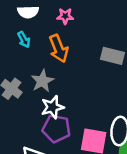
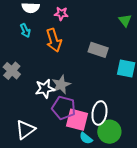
gray star: (42, 81) -> (61, 85), moved
purple pentagon: (56, 129) -> (64, 108), moved

